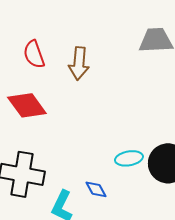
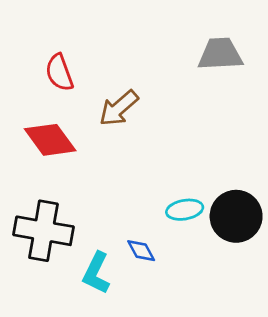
brown arrow: (79, 63) -> (119, 108), moved, turned 44

